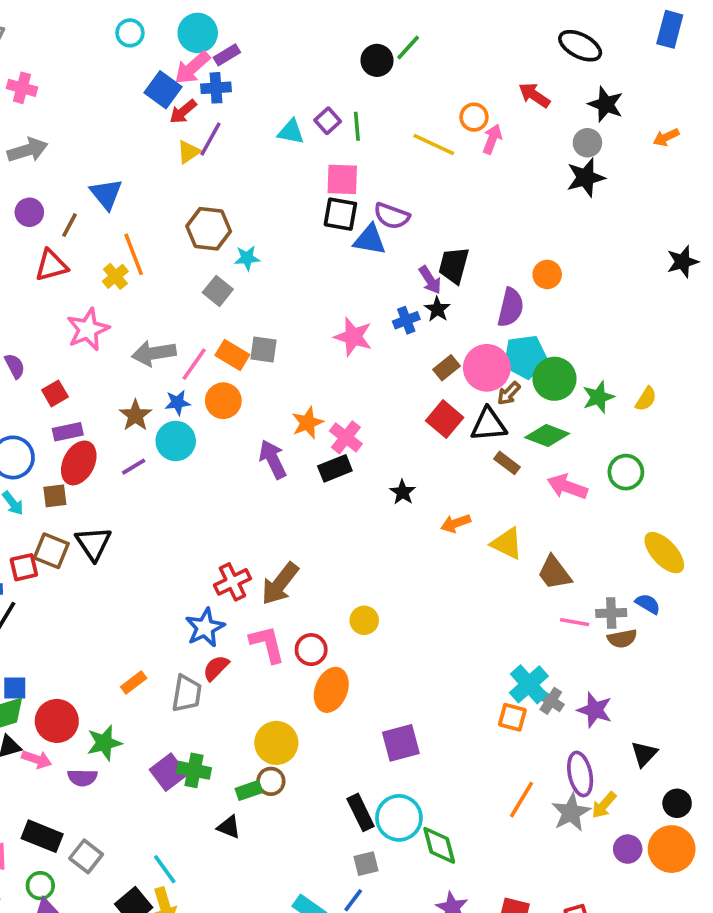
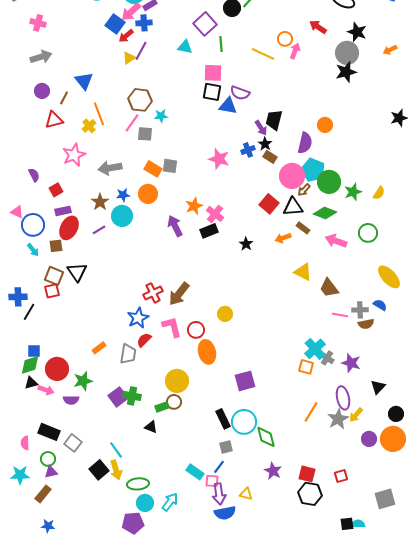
purple square: (328, 121) -> (205, 24), moved, size x1.6
gray circle: (587, 143) -> (347, 53), size x1.5
gray square: (218, 291) -> (145, 134), turned -35
cyan pentagon: (525, 357) -> (313, 170), turned 30
pink line: (194, 364) -> (132, 123), moved
brown rectangle: (447, 368) -> (270, 157), moved, turned 72
orange arrow: (456, 523) -> (283, 238), moved
red square: (24, 567) -> (52, 291), moved
orange ellipse: (331, 690) -> (207, 352), turned -35

